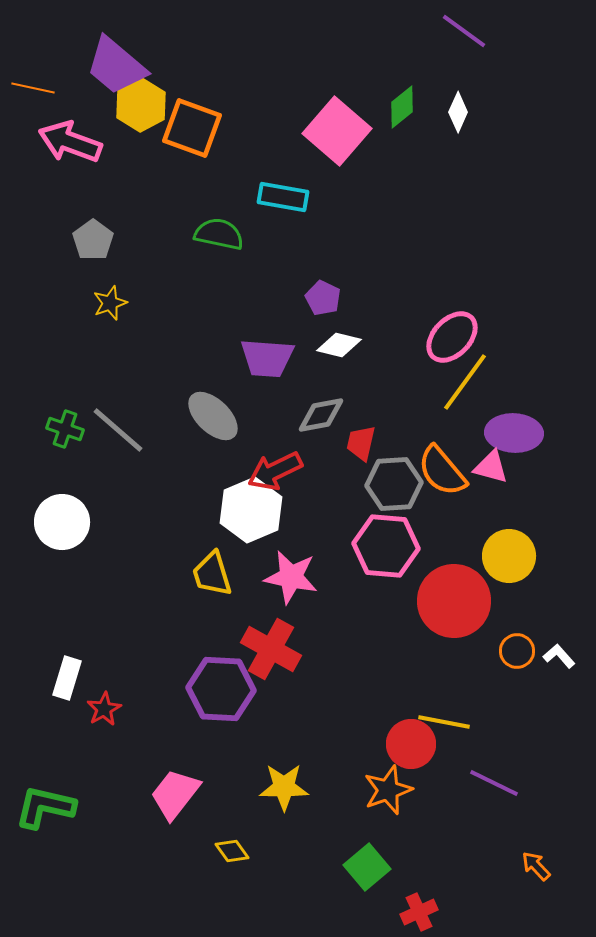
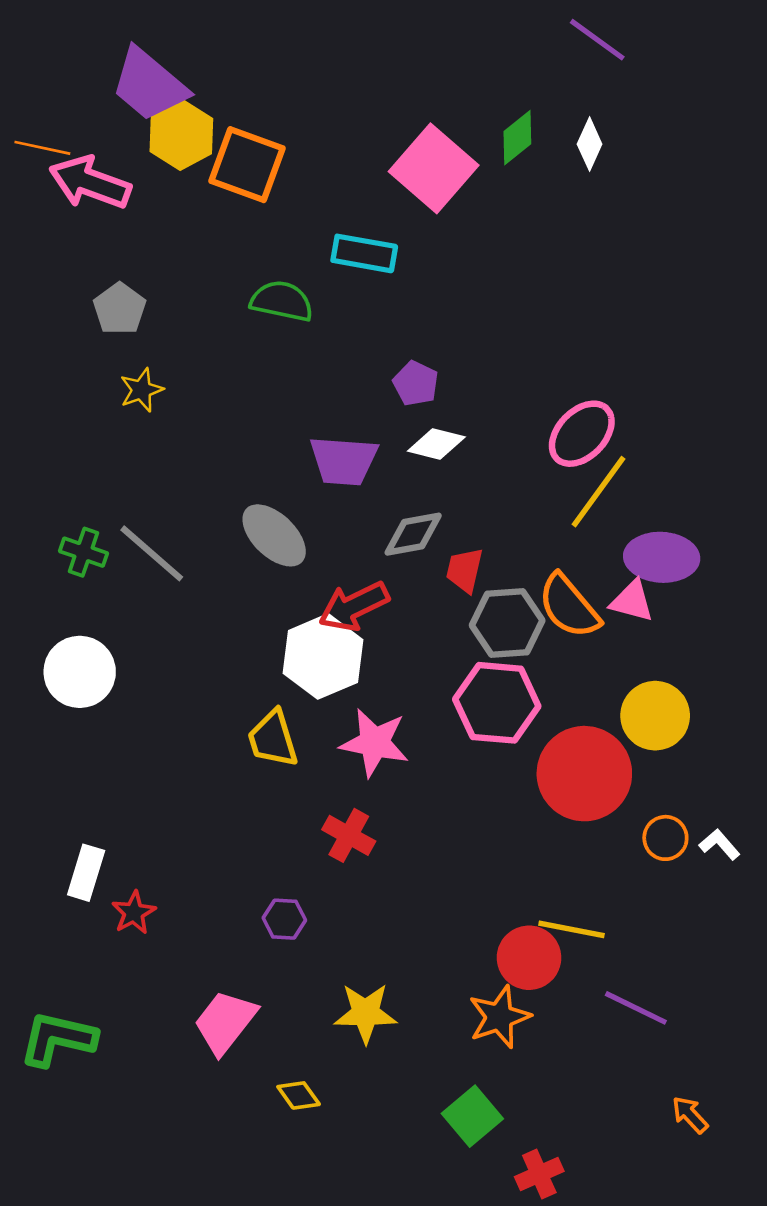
orange line: (33, 88) -> (42, 148), moved
red cross: (271, 649) -> (349, 835), size x0.7
purple hexagon: (221, 689) -> (284, 919), moved, size x0.5

